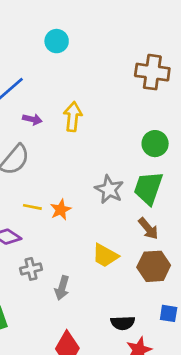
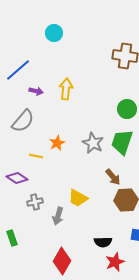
orange star: (61, 210) -> (57, 143), moved
brown arrow: (148, 229) -> (113, 177), moved
yellow trapezoid: (105, 255) -> (78, 198), moved

